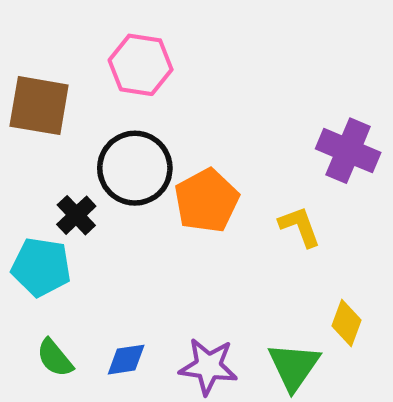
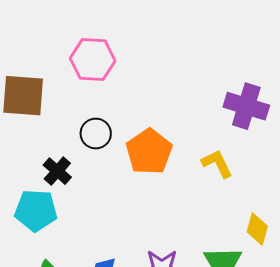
black circle: (135, 168) -> (96, 134), size x0.6

